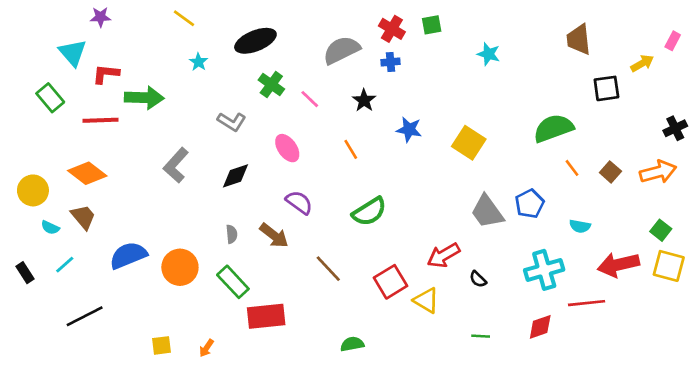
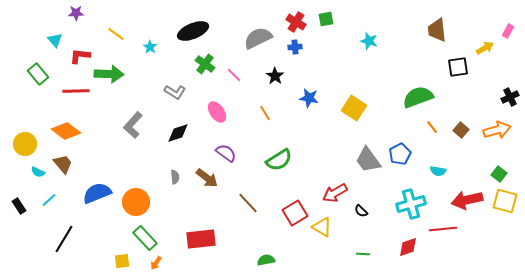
yellow line: (184, 18) -> (116, 34), moved
cyan triangle: (73, 53) -> (55, 40), size x0.7
green rectangle: (233, 282) -> (145, 238), moved
black line: (85, 316) -> (64, 239), turned -32

